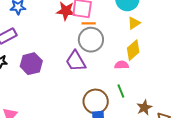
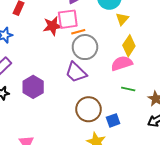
pink semicircle: (122, 65) -> (122, 63), size x1.5
green line: (121, 91) -> (128, 89), turned -40
brown circle: (96, 101) -> (88, 109), moved

